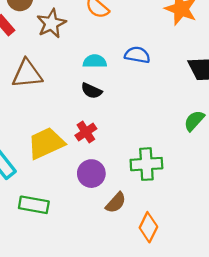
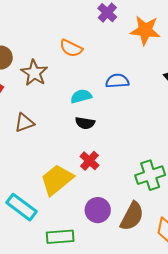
brown triangle: (27, 74) -> (24, 123), size x0.7
purple circle: (91, 174) -> (98, 210), moved
brown semicircle: (116, 203) -> (132, 216), size x1.4

